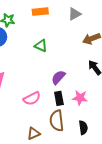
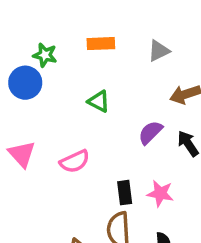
purple semicircle: (58, 77) -> (150, 132), moved
pink semicircle: (32, 98) -> (75, 161), moved

